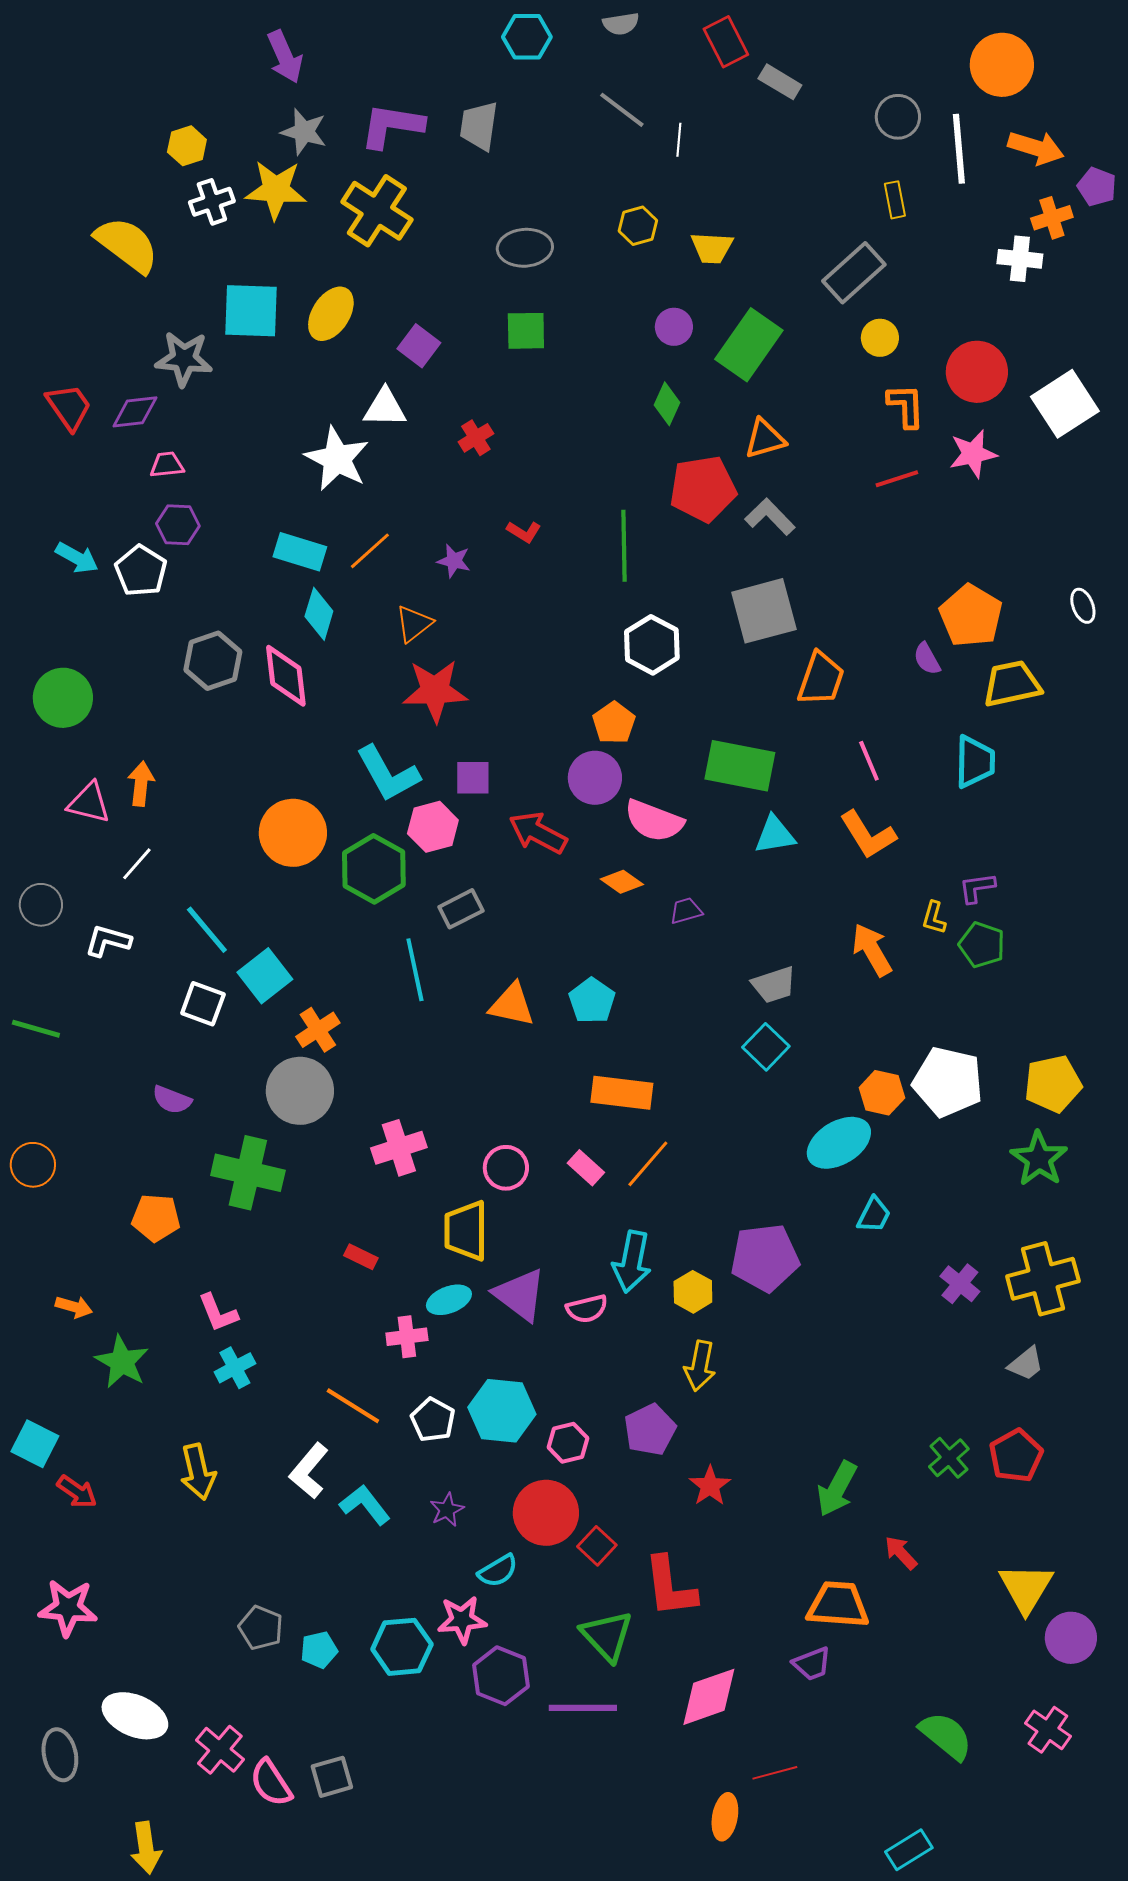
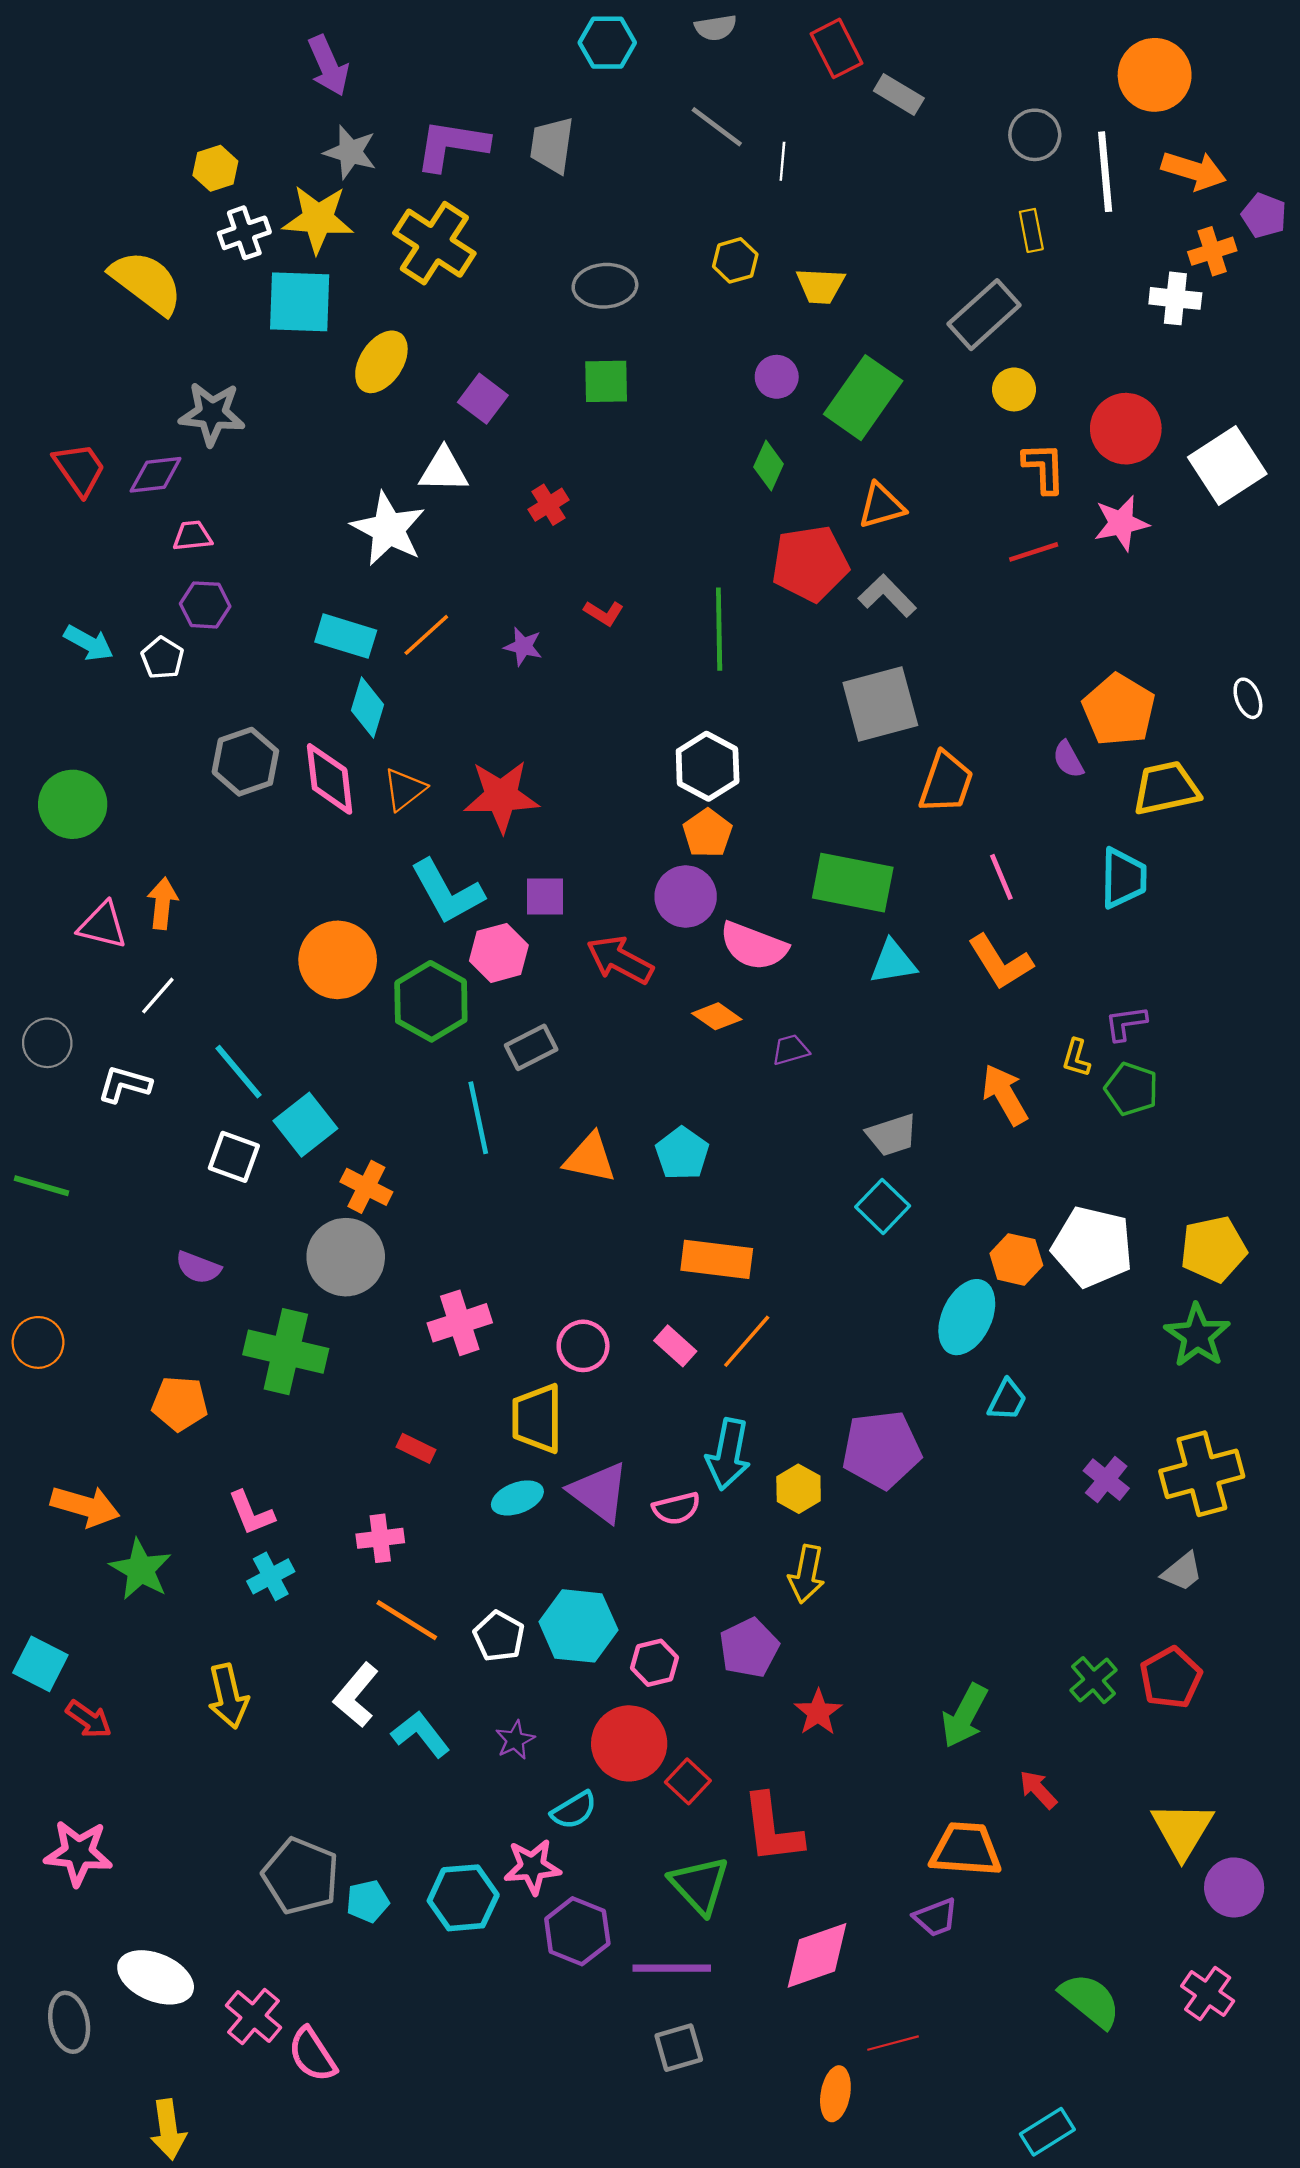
cyan square: (251, 311) -> (300, 302), moved
white pentagon: (141, 571) -> (162, 658), size x0.7
orange triangle: (414, 624) -> (404, 789), moved
white hexagon: (652, 645) -> (708, 766), moved
orange cross: (318, 1030) -> (366, 1187), turned -30
cyan ellipse: (839, 1143) -> (967, 1317), turned -34
orange arrow: (74, 1307) -> (85, 1506), size x1.6
pink cross: (407, 1337) -> (380, 1538), moved
gray pentagon: (261, 1628) -> (301, 1876), size x1.5
gray square: (332, 1777) -> (679, 2048), moved

